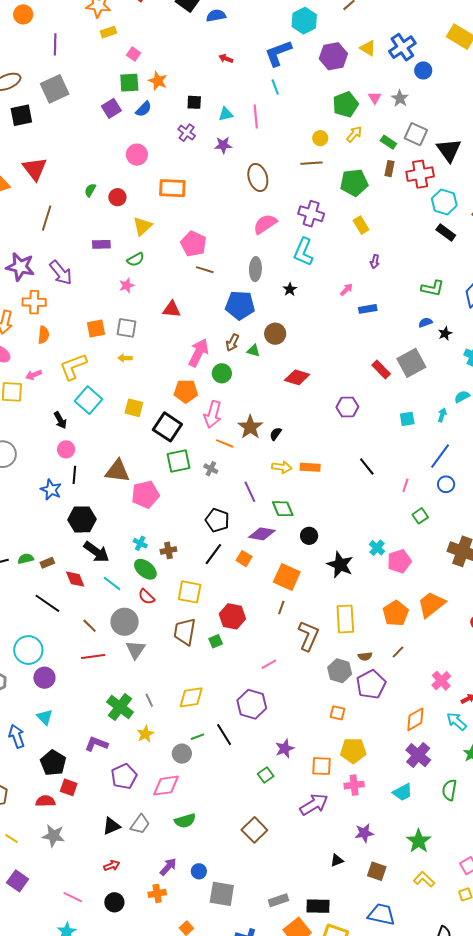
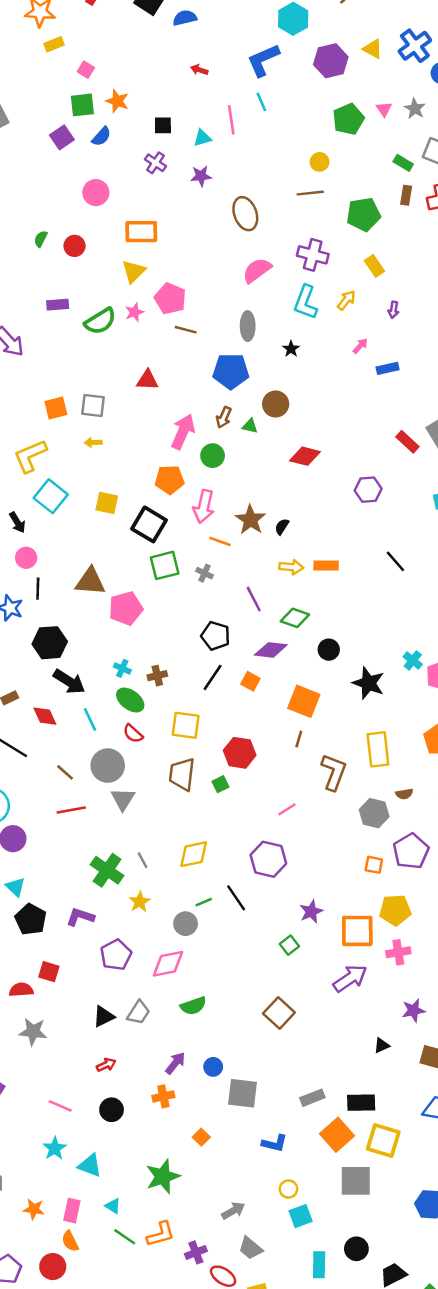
pink line: (256, 117) -> (231, 120), moved
yellow arrow: (354, 134) -> (346, 300), moved
yellow triangle: (142, 226) -> (134, 272), moved
green semicircle: (136, 259) -> (100, 321), size x1.5
pink star: (127, 285) -> (134, 312), moved
green diamond: (283, 509) -> (295, 618), turned -45
cyan line: (112, 584) -> (90, 719), turned 30
purple pentagon: (371, 684) -> (411, 851), moved
black pentagon: (53, 763) -> (31, 919), moved
orange square: (322, 766) -> (357, 931), size x1.4

